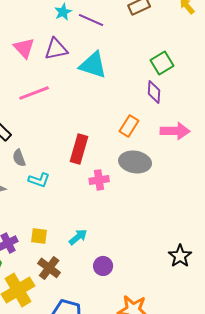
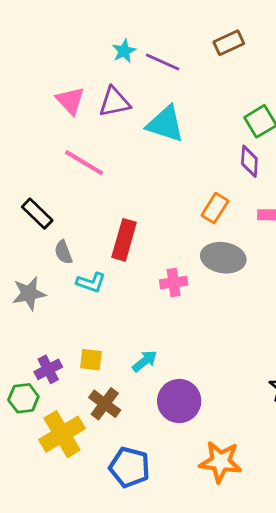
pink line: (34, 93) -> (84, 163), turned 52
red rectangle: (79, 149) -> (124, 240), moved
purple circle: (103, 266) -> (179, 401), size x1.6

